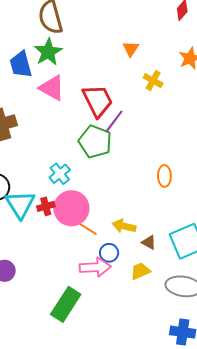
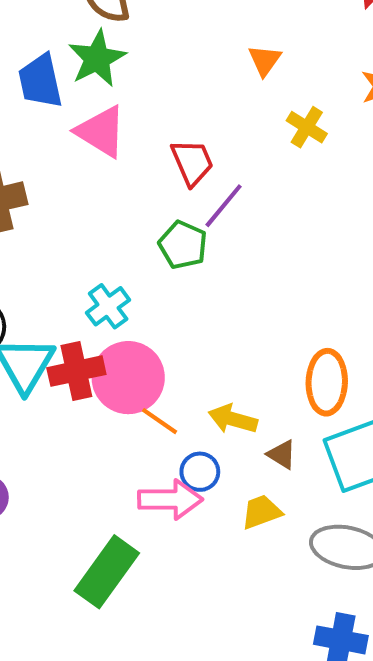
red trapezoid: (98, 101) -> (192, 162), size x0.7
green pentagon: (95, 142) -> (183, 245), size x0.7
orange ellipse: (164, 176) -> (327, 382), moved, size x1.4
red cross: (46, 206) -> (76, 371), size x1.5

